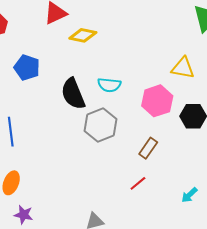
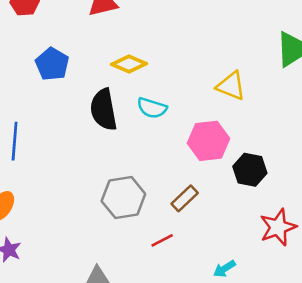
yellow diamond: (83, 35) -> (129, 64), moved
yellow triangle: (183, 68) -> (231, 86), moved
gray hexagon: (100, 125) -> (123, 198), moved

